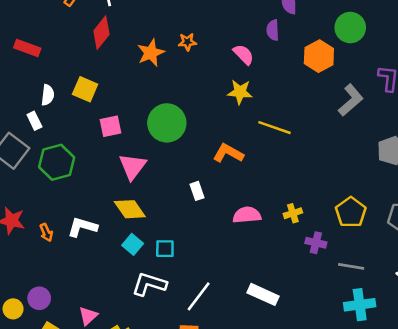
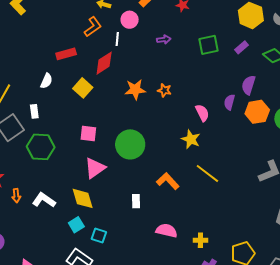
red rectangle: (27, 48) -> (66, 54), moved, turned -54
orange hexagon: (319, 56) -> (257, 112), moved
yellow square: (85, 89) -> (83, 88), moved
white semicircle: (48, 95) -> (46, 81), moved

